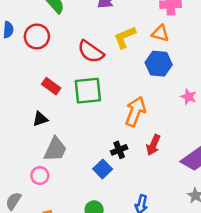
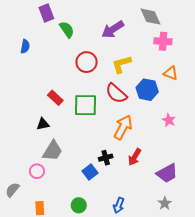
orange triangle: (160, 33) -> (171, 73), moved
red circle: (37, 36) -> (87, 62), moved
red semicircle: (91, 52) -> (116, 93), moved

